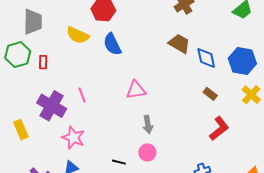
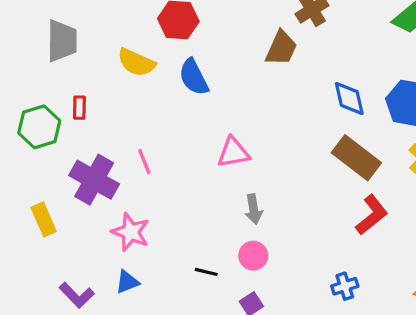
brown trapezoid: (179, 44) -> (281, 48), moved, turned 85
green hexagon: (18, 55) -> (39, 127), moved
brown rectangle: (210, 94) -> (356, 158), size x2.0

